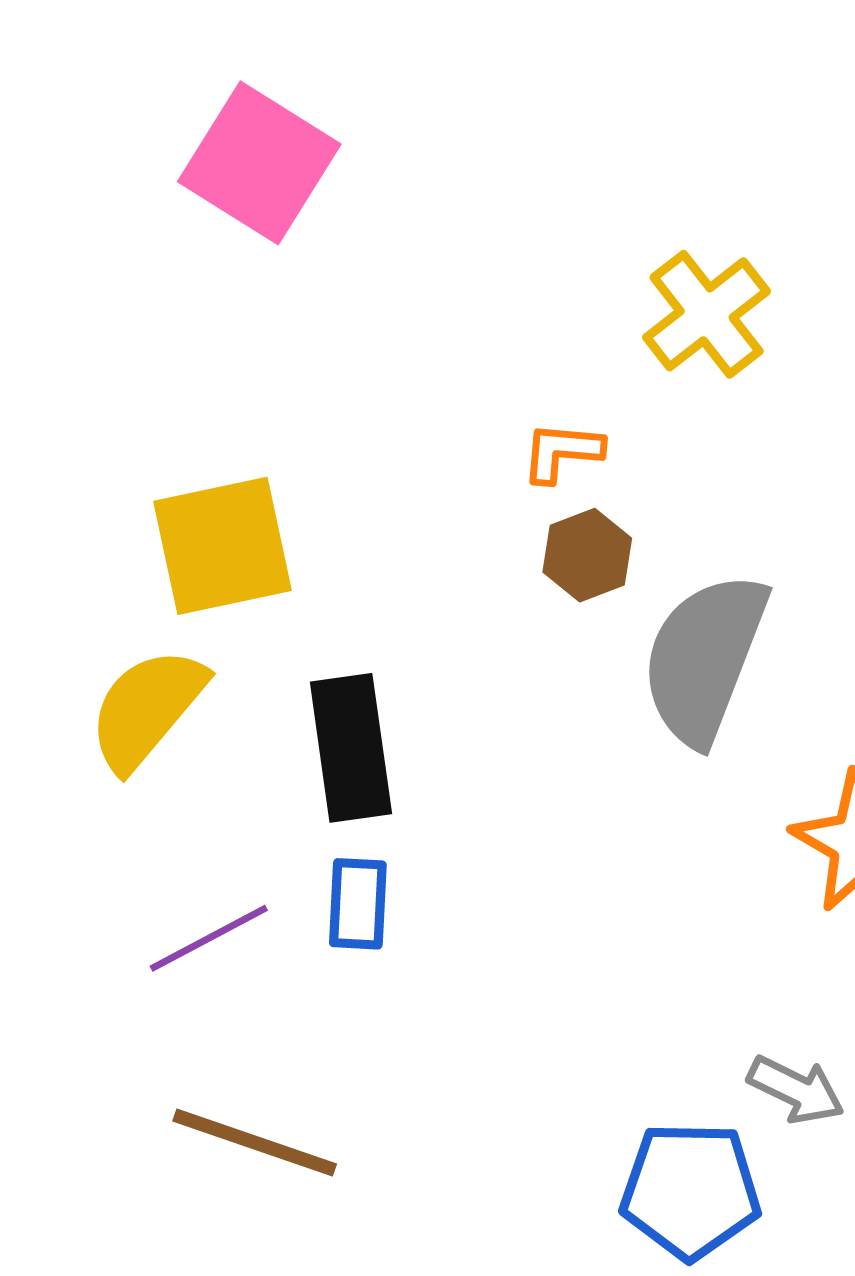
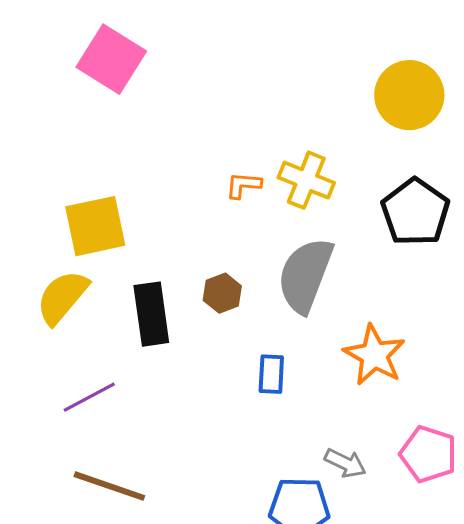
yellow cross: (707, 314) -> (306, 180), moved, turned -30
brown hexagon: (587, 555) -> (222, 293), moved
blue rectangle: (358, 904) -> (271, 374), moved

